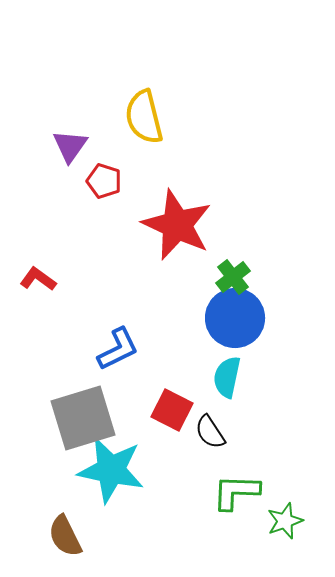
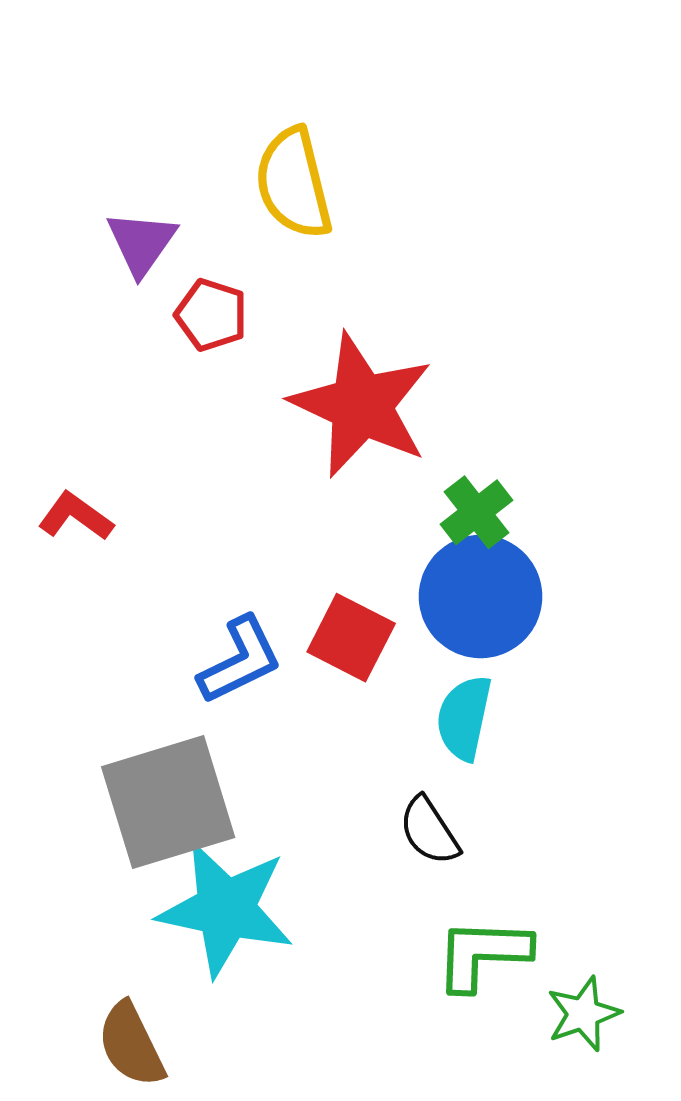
red square: (172, 410) -> (351, 638), moved

